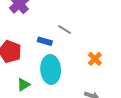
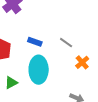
gray line: (64, 29) -> (66, 43), moved

